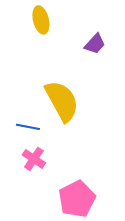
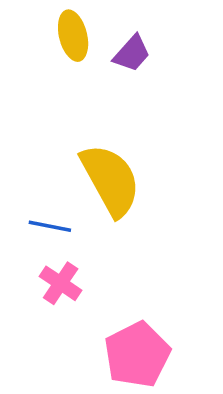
purple trapezoid: (95, 44) -> (132, 53), moved

